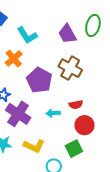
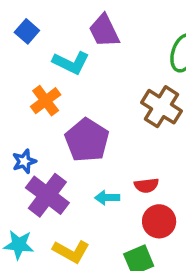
purple trapezoid: (67, 34) -> (104, 31), moved
cyan L-shape: (27, 35) -> (71, 63), turned -35
brown cross: (70, 68) -> (162, 107), moved

